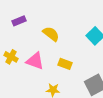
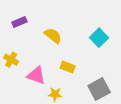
pink triangle: (35, 61) -> (36, 75), moved

